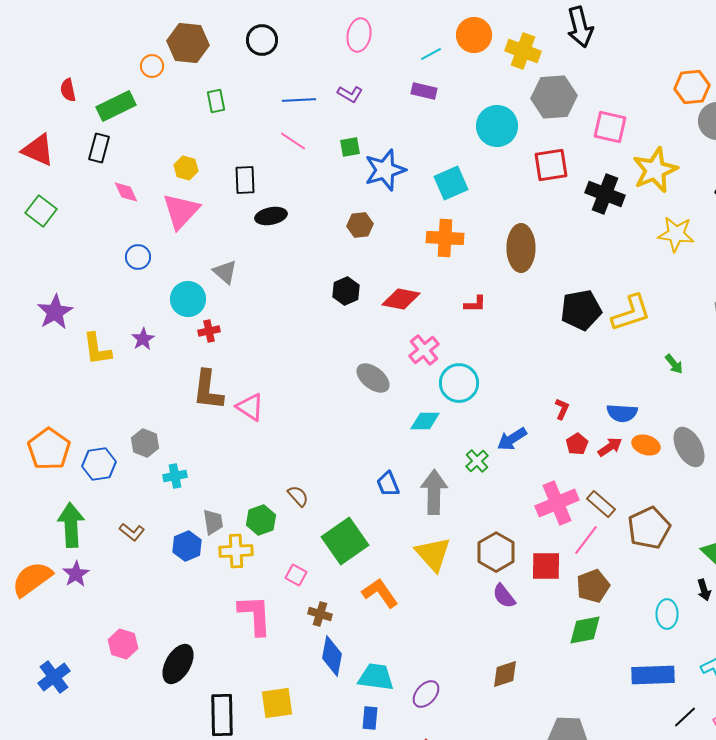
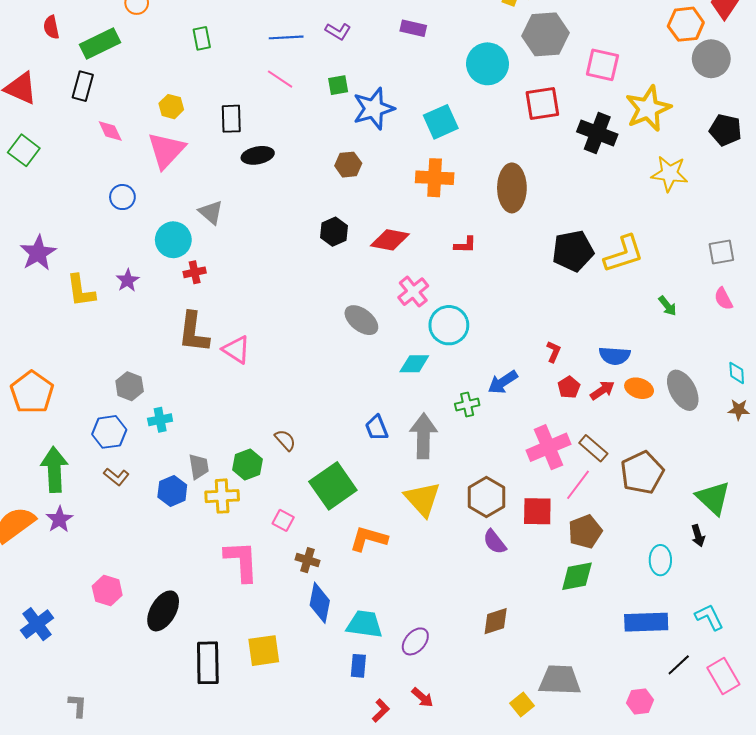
green cross: (477, 461) -> (467, 404), turned 30
blue hexagon: (99, 464) -> (109, 432), moved
orange L-shape: (380, 593) -> (369, 539), turned -39

